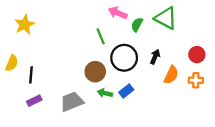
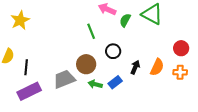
black arrow: (155, 57) -> (135, 67), moved
black circle: (124, 58) -> (113, 51), size x0.6
purple rectangle: (34, 101) -> (29, 91), size x1.6
gray trapezoid: (72, 102) -> (64, 79), moved

